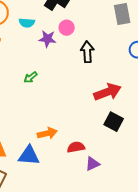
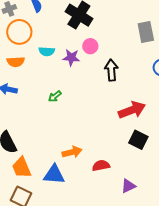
cyan semicircle: (27, 23) -> (47, 51), moved
purple triangle: (92, 164) -> (128, 186), moved

